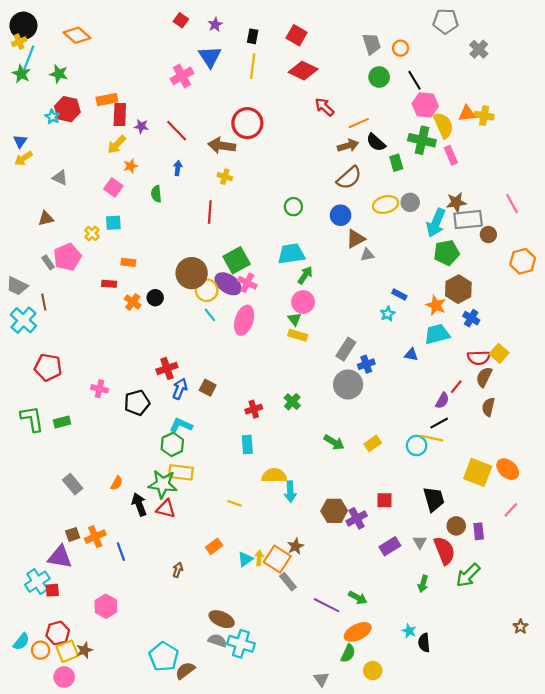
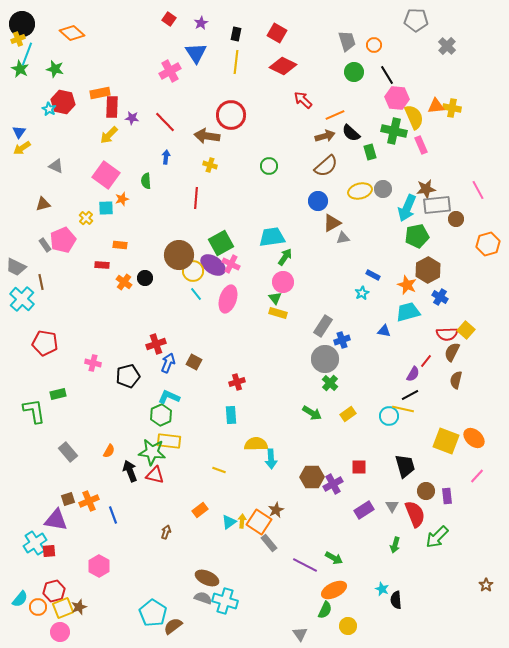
orange star: (131, 166) -> (122, 199), moved
pink square: (113, 187) -> (106, 175), size x1.5
green circle: (293, 207) -> (269, 166), moved
green cross: (292, 402) -> (330, 383), moved
green L-shape: (32, 419) -> (34, 411), moved

